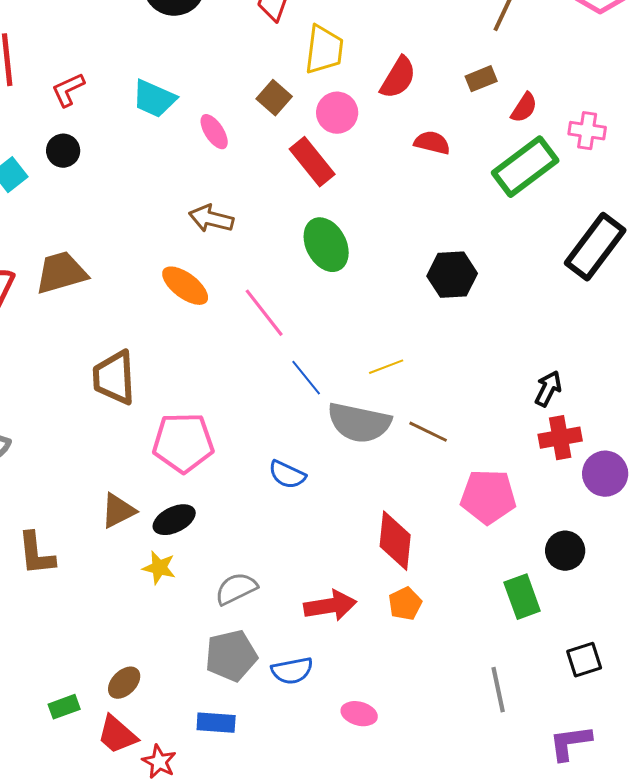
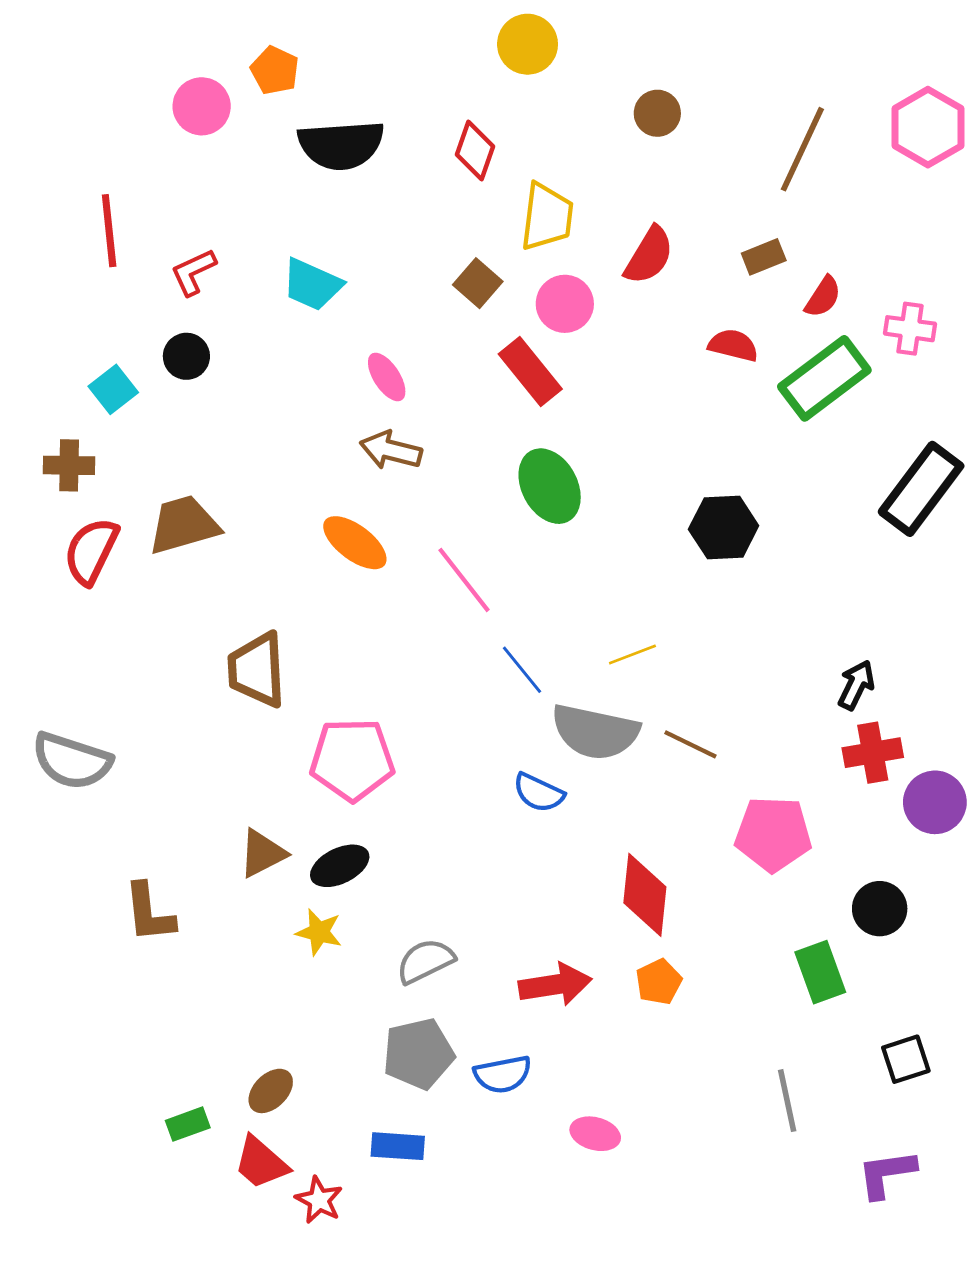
pink ellipse: (214, 132) -> (387, 377), moved
red semicircle: (432, 143) -> (733, 345), moved
blue semicircle: (287, 475) -> (539, 793), moved

